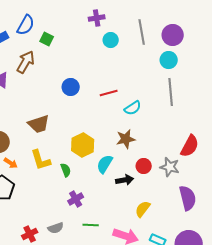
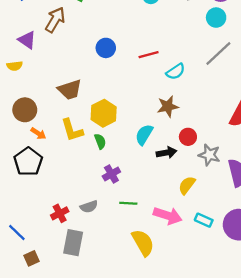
gray line: (171, 92) -> (218, 54), turned 52
yellow hexagon: (83, 145) -> (104, 113), moved
gray star: (170, 167) -> (209, 155), moved

